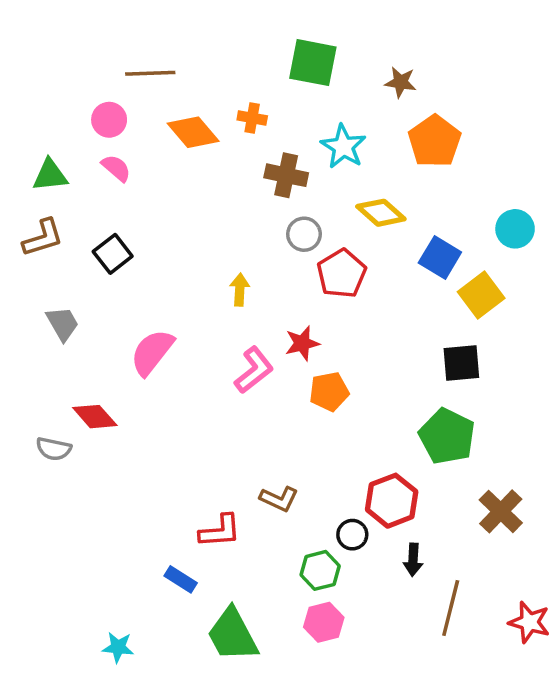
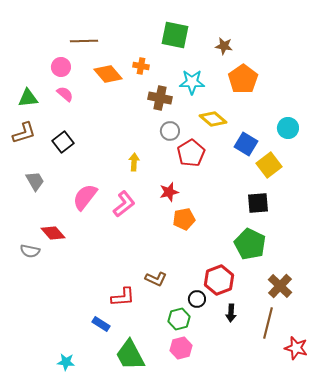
cyan star: (343, 147) -> (192, 82), turned -30
pink L-shape: (254, 370) -> (124, 204), moved
brown line: (451, 608) -> (268, 323), moved

